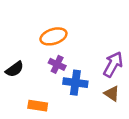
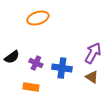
orange ellipse: (53, 36) -> (38, 18), moved
purple cross: (57, 64) -> (36, 63), moved

